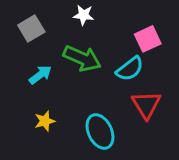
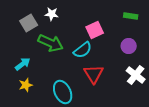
gray square: (31, 29) -> (29, 23), moved
cyan arrow: (40, 75) -> (23, 64), moved

